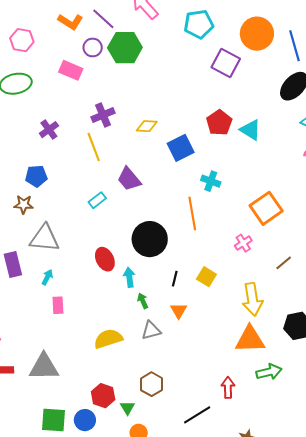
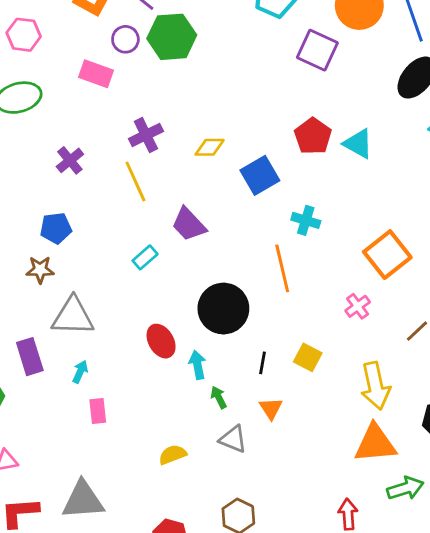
gray triangle: (151, 330) -> (233, 439), turned 40
yellow semicircle: (108, 339) -> (173, 455), size x0.7

